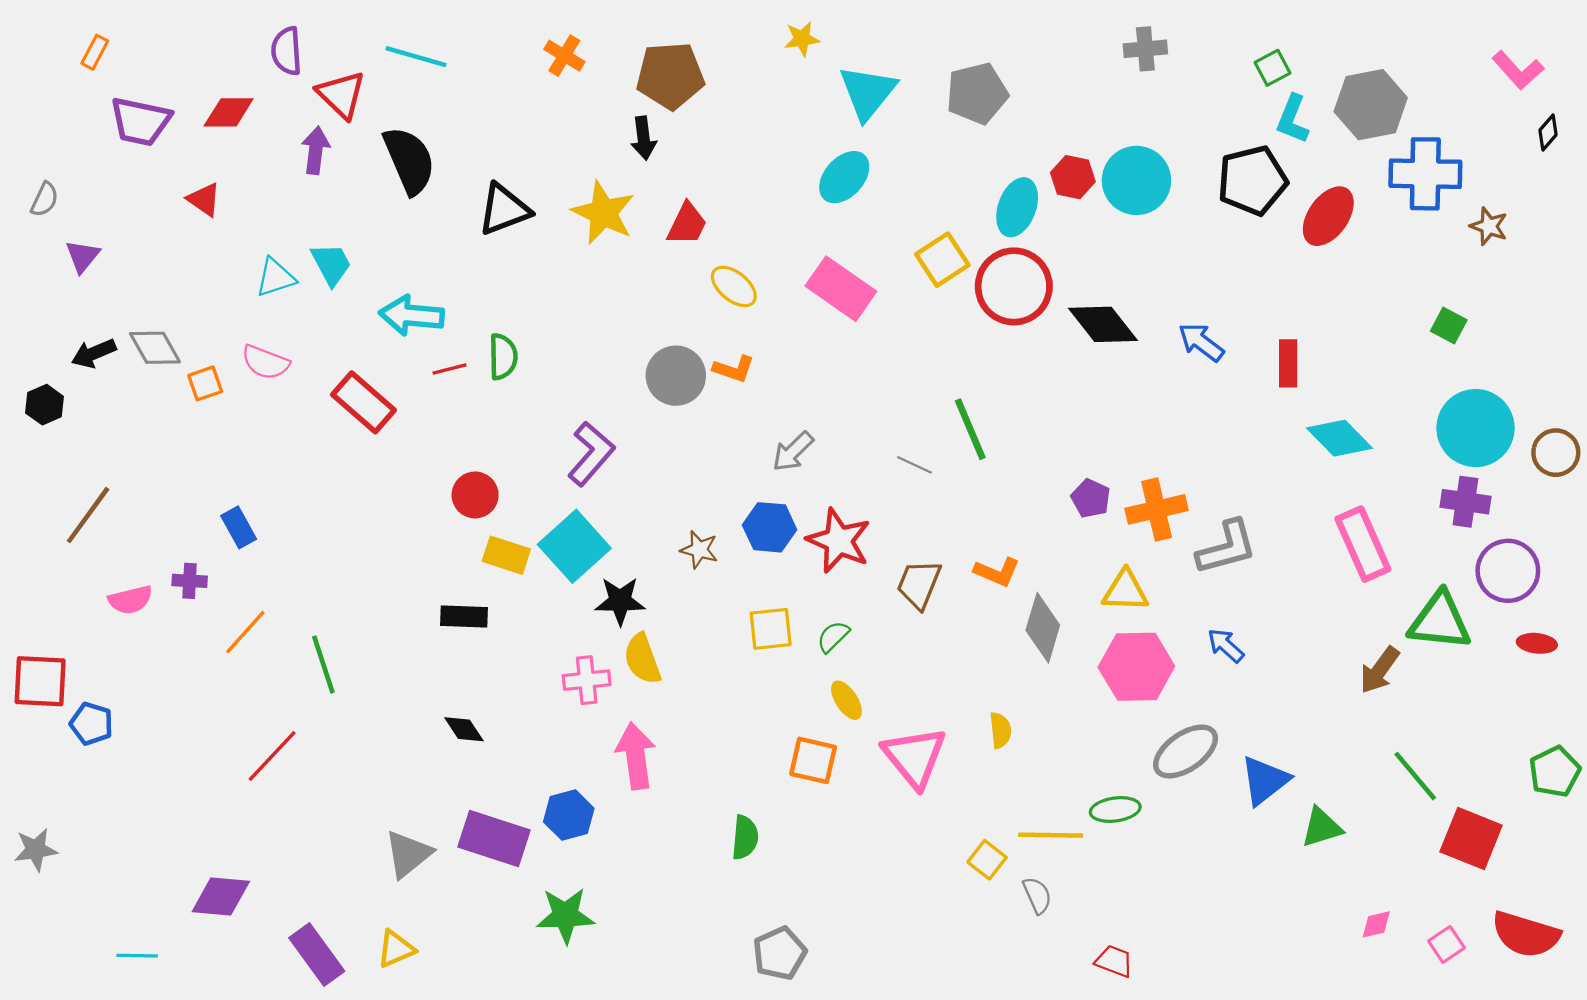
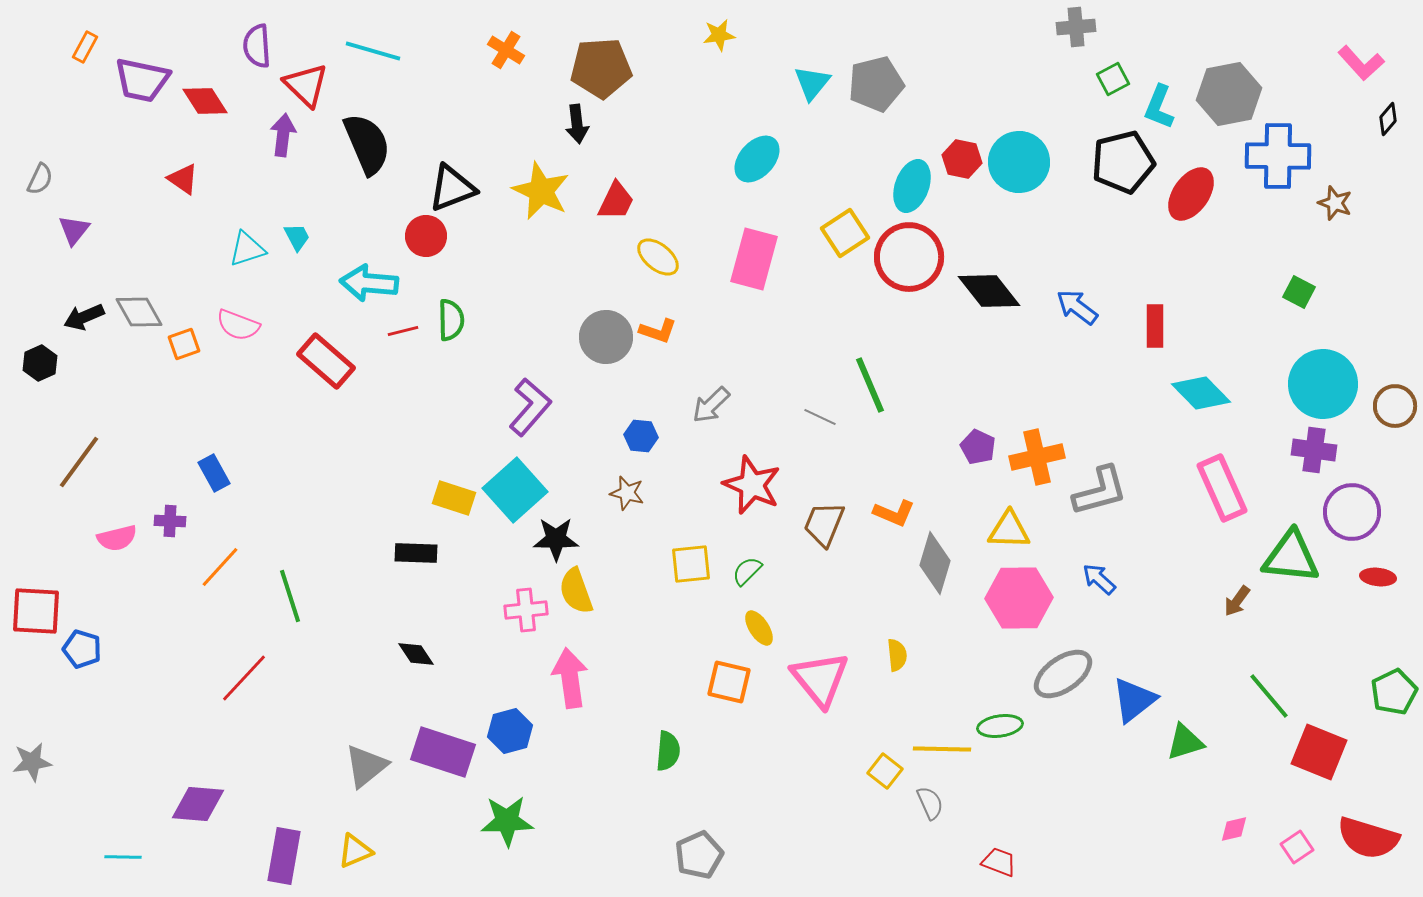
gray cross: (1145, 49) -> (1076, 27), moved
green square: (1273, 68) -> (1113, 79), moved
cyan triangle: (868, 92) -> (812, 83), moved, size x0.7
red diamond: (229, 112) -> (205, 101), turned 57
purple trapezoid: (140, 121) -> (142, 80), moved
cyan trapezoid: (331, 264) -> (297, 237), size x0.7
pink rectangle: (841, 289) -> (754, 259), turned 70
red circle: (475, 495) -> (426, 236), moved
blue hexagon: (770, 527) -> (641, 436), moved, size x0.7
brown arrow: (1380, 670) -> (1237, 601), size x0.7
purple rectangle: (317, 954) -> (284, 856), turned 46

